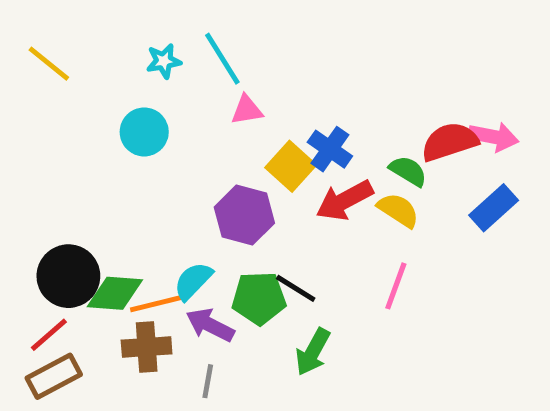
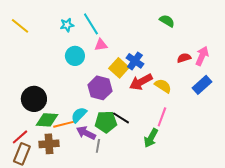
cyan circle: (144, 132) -> (75, 56), moved
pink arrow: (494, 137) -> (202, 56), turned -78
red semicircle: (450, 142) -> (184, 58), size x0.6
green semicircle: (408, 171) -> (167, 21), moved
black circle: (68, 276) -> (34, 99), moved
brown cross: (147, 347) -> (49, 144), moved
green arrow: (313, 352) -> (151, 138), moved
brown rectangle: (54, 376) -> (22, 154), turned -40
gray line: (208, 381) -> (98, 146), moved

